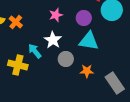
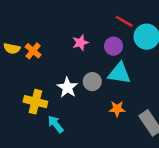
white star: (53, 40) -> (67, 88), moved
cyan arrow: (35, 51) -> (56, 124), moved
gray circle: (66, 59) -> (92, 82), moved

